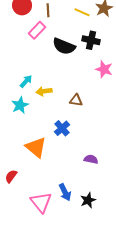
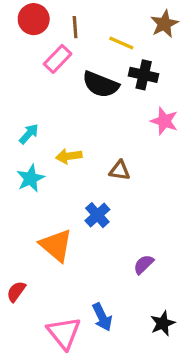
yellow line: (82, 12) -> (121, 43), moved
cyan arrow: (26, 81) -> (29, 134), moved
purple semicircle: (91, 159) -> (144, 264), turned -56
black star: (88, 200) -> (163, 323), moved

